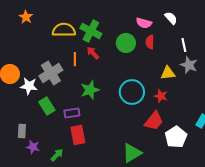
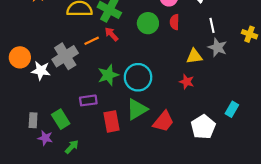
orange line: (75, 59) -> (92, 41), turned 64
cyan circle: (132, 92) -> (138, 77), moved
green rectangle: (47, 106) -> (61, 119), moved
red trapezoid: (154, 121) -> (163, 121), moved
red rectangle: (78, 135) -> (112, 121), moved
green triangle: (132, 153) -> (137, 109), moved

